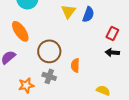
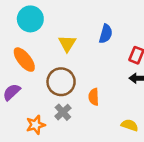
yellow triangle: (68, 11) -> (67, 44), moved
gray cross: (49, 76) -> (63, 112), turned 32

